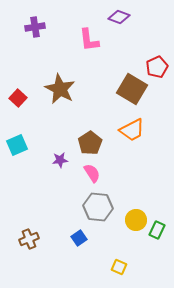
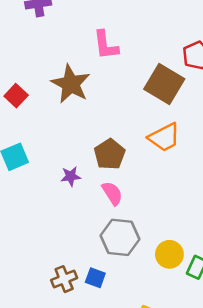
pink L-shape: (89, 40) -> (106, 45), moved
blue square: (79, 238) -> (95, 278), turned -35
brown cross: (29, 239) -> (64, 279), moved

